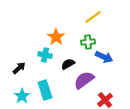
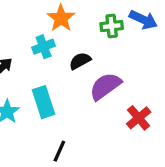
cyan cross: (45, 55) -> (44, 47), turned -32
blue arrow: (104, 57) -> (143, 20), moved

